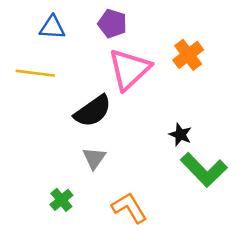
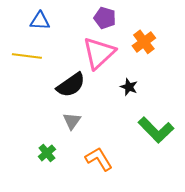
purple pentagon: (112, 24) -> (105, 18), moved
black star: (180, 135) -> (129, 87), moved

